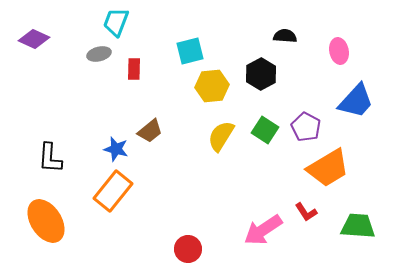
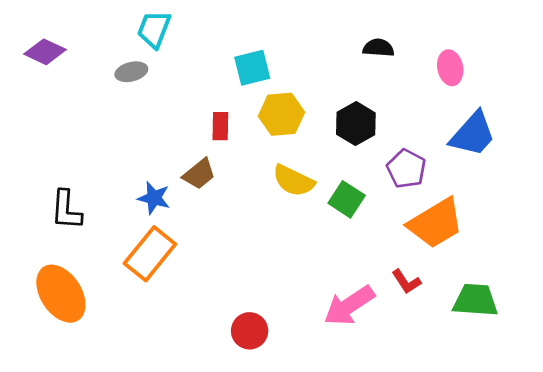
red rectangle: (134, 69) -> (220, 126), moved
black hexagon: (261, 74) -> (356, 124), moved
green square: (265, 130) -> (347, 199), moved
yellow semicircle: (221, 136) -> (293, 181), turned -96

